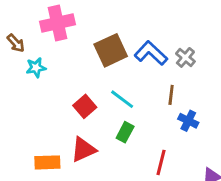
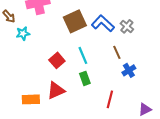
brown line: (171, 95) -> (117, 52), turned -32
cyan line: (122, 99) -> (83, 55), turned 30
blue cross: (188, 121) -> (129, 70), turned 32
green rectangle: (125, 132) -> (85, 78), turned -48

